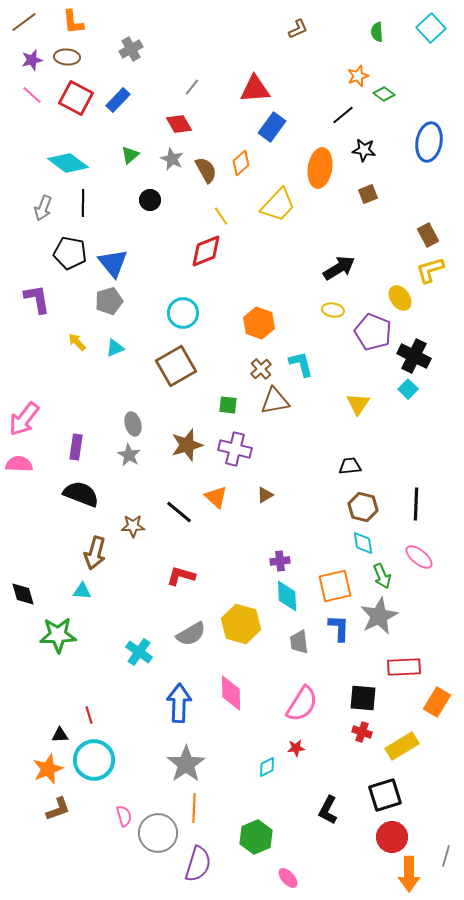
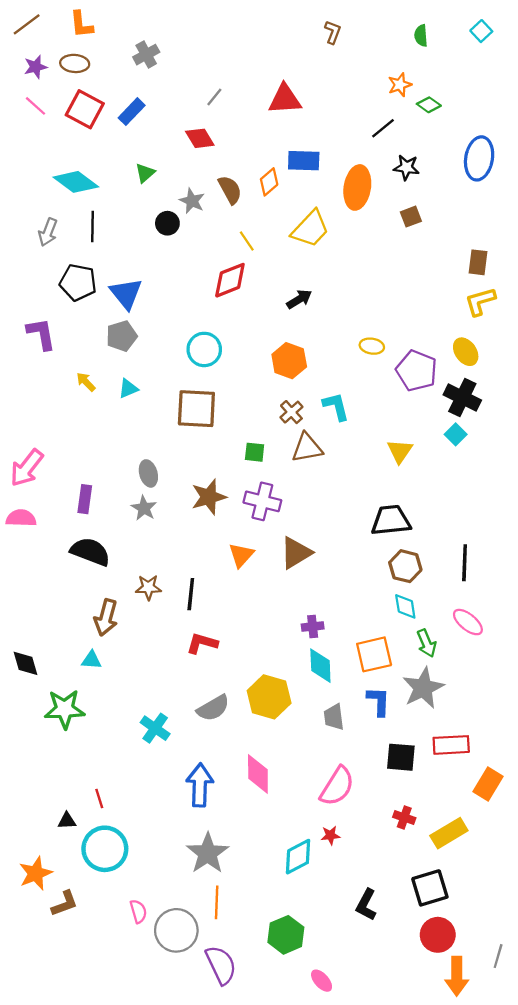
cyan square: (431, 28) -> (481, 31), size x0.7
brown L-shape: (298, 29) -> (333, 32), turned -45
blue rectangle: (272, 127) -> (304, 161), moved, turned 56
gray star: (172, 159) -> (192, 201), moved
brown rectangle: (428, 235) -> (478, 262), turned 35
black arrow: (339, 268) -> (299, 299), moved, size x0.7
yellow ellipse: (400, 298) -> (466, 352), moved
brown square: (176, 366) -> (196, 409), turned 33
black trapezoid: (350, 466) -> (391, 520), size x1.6
brown triangle: (265, 495) -> (296, 553), size x1.8
orange triangle: (216, 497) -> (241, 555), turned 30
black line: (179, 512) -> (191, 594), moved, turned 56
black square: (363, 698) -> (401, 757), moved
cyan diamond: (267, 767) -> (298, 857), size x1.6
orange star: (48, 769) -> (36, 873), moved
purple semicircle: (198, 864) -> (221, 965), turned -42

